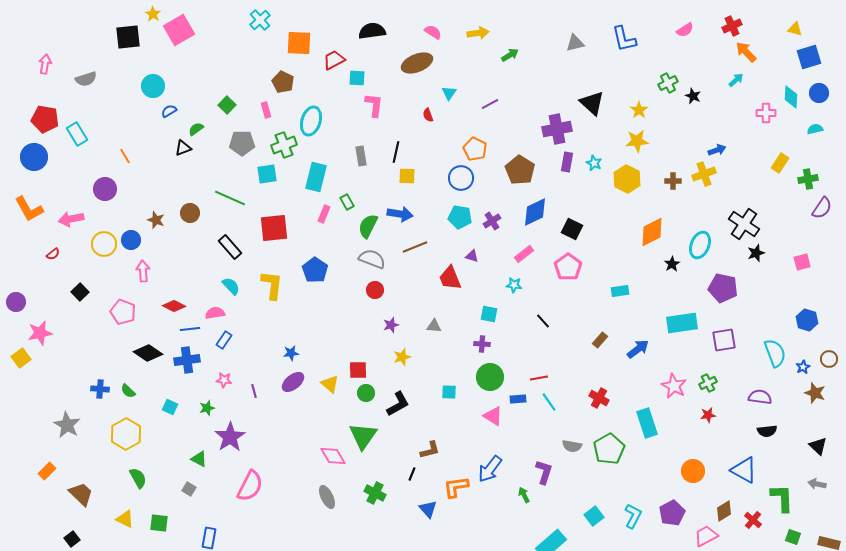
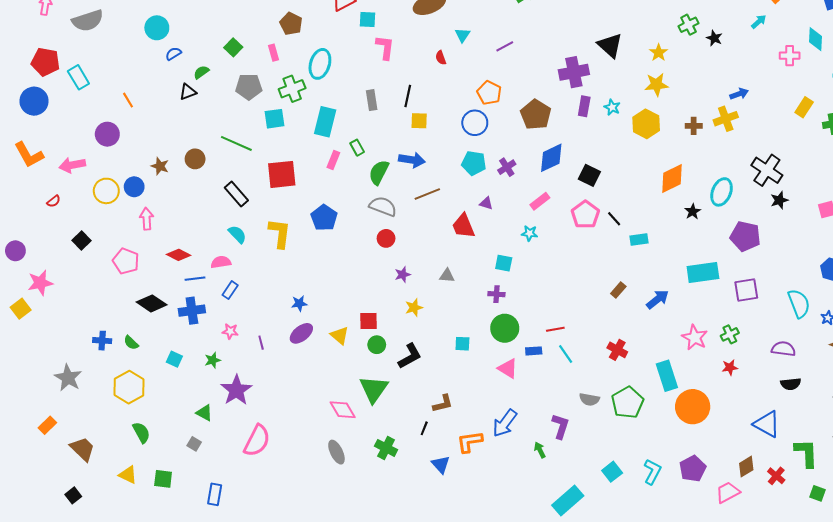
gray semicircle: (86, 79) -> (88, 21), size x1.4
black line: (543, 321) -> (614, 219), moved
orange circle: (693, 471) -> (693, 407), moved, size x1.4

